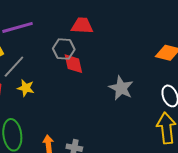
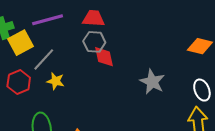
red trapezoid: (82, 26) -> (94, 18), moved

